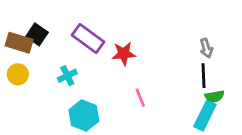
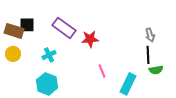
black square: (37, 34) -> (27, 25), turned -35
cyan hexagon: (84, 116) -> (47, 84), moved
cyan rectangle: (205, 116) -> (128, 84), moved

